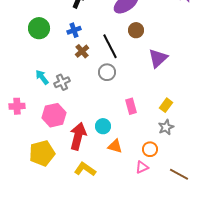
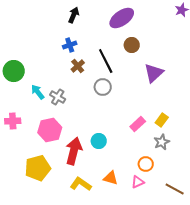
green circle: (39, 28) -> (14, 71), moved
gray cross: (62, 82) -> (58, 97), turned -35
pink rectangle: (131, 106) -> (138, 124), moved, turned 63
orange triangle: (115, 146) -> (111, 178), moved

